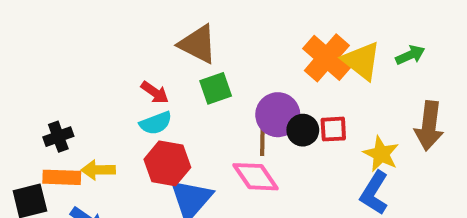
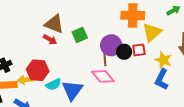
brown triangle: (198, 44) -> (54, 24), moved
orange cross: (327, 58) -> (133, 15), turned -35
yellow triangle: (362, 61) -> (152, 32), moved, turned 45
cyan semicircle: (156, 123) -> (53, 84), moved
red hexagon: (167, 163) -> (38, 70), moved

